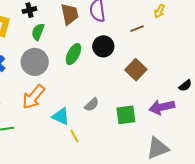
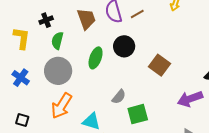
brown line: (137, 29) -> (137, 14), moved
gray semicircle: (92, 105) -> (119, 97), moved
green square: (126, 115) -> (138, 114), moved

